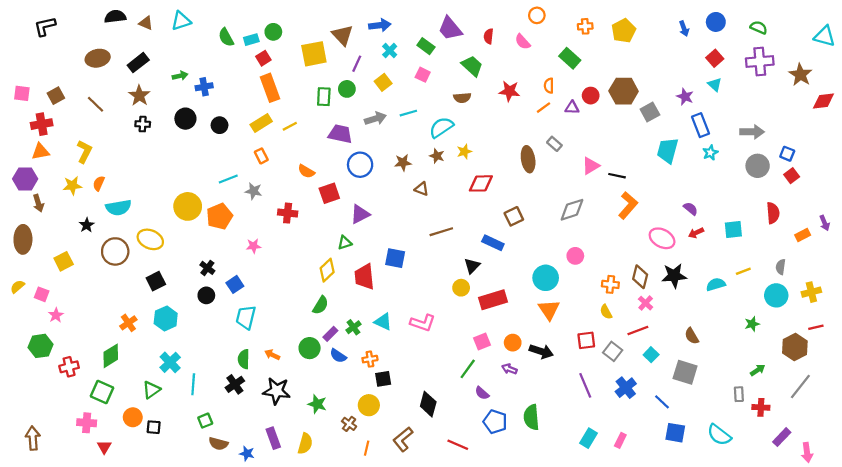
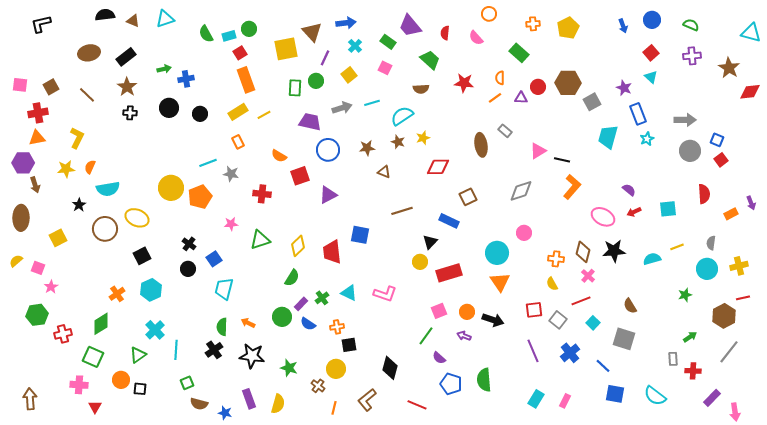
purple cross: (760, 61) -> (692, 56), size x0.7
green triangle: (345, 243) -> (260, 240), moved, size x1.5

